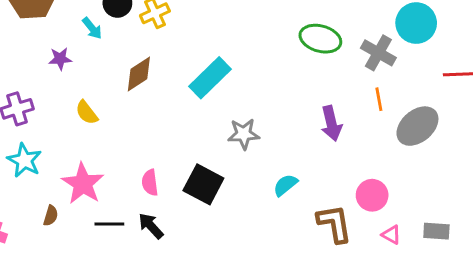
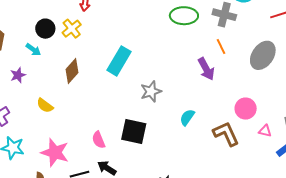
orange line: (379, 99) -> (221, 46), moved

